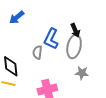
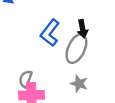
gray semicircle: (37, 52) -> (26, 79), moved

